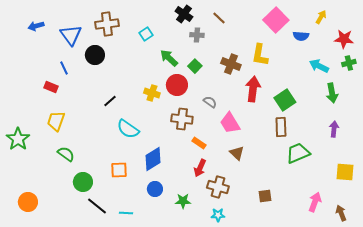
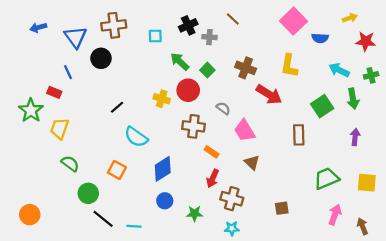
black cross: (184, 14) -> (188, 25), moved, turned 30
yellow arrow: (321, 17) -> (350, 18), moved, turned 40
cyan square: (146, 34) -> (155, 36), turned 32
yellow L-shape: (260, 55) -> (289, 66), moved
green cross: (349, 63) -> (371, 75), moved
red arrow: (253, 89) -> (269, 94), turned 115
green square: (285, 100) -> (322, 106), moved
green star: (18, 139) -> (31, 110), moved
green trapezoid: (298, 153) -> (326, 178), moved
orange square: (119, 170) -> (117, 170), moved, turned 30

